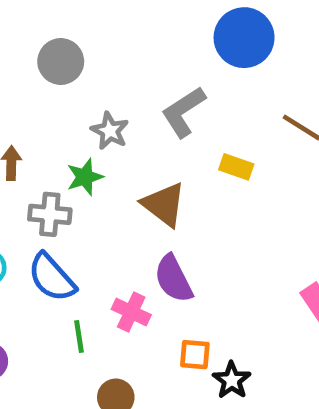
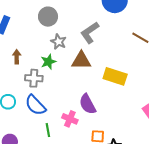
gray circle: (61, 62) -> (48, 17), moved
yellow rectangle: (236, 167) -> (115, 76), moved, size x1.6
brown triangle: (164, 204) -> (81, 61), moved, turned -35

